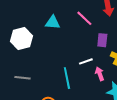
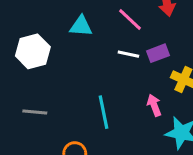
purple rectangle: (102, 40) -> (158, 53), turned 64
white line: (86, 61) -> (128, 54), moved, turned 32

